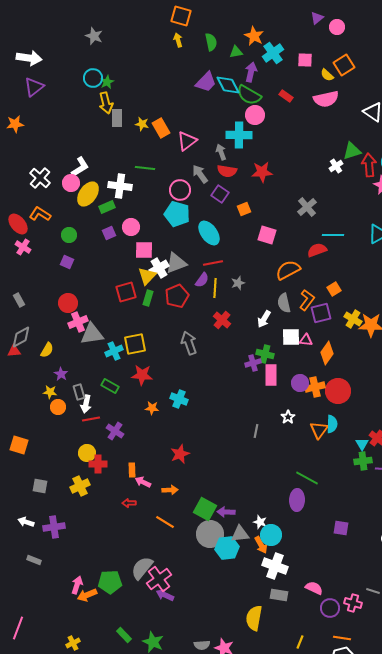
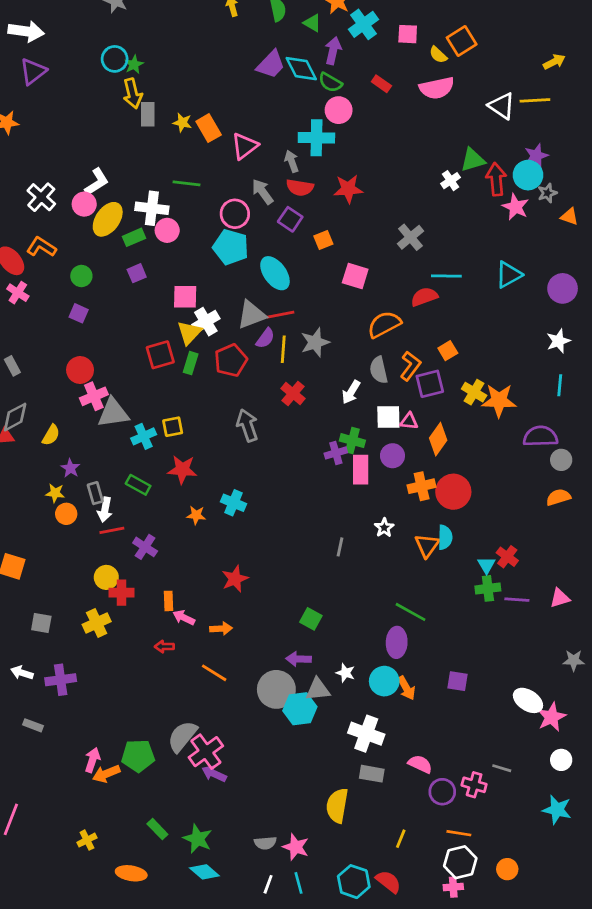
green triangle: (236, 52) -> (312, 23), turned 40
green semicircle: (249, 95) -> (330, 82), size x0.7
pink circle: (131, 227) -> (167, 230), moved
gray triangle: (176, 263) -> (251, 315), moved
gray star: (238, 283) -> (315, 342), size x1.5
yellow square: (135, 344) -> (173, 427), size x0.7
purple circle: (300, 383) -> (392, 456), moved
green square: (205, 509) -> (311, 619), moved, size x0.7
cyan circle: (271, 535) -> (384, 681), moved
orange arrow: (261, 545) -> (406, 688), moved

